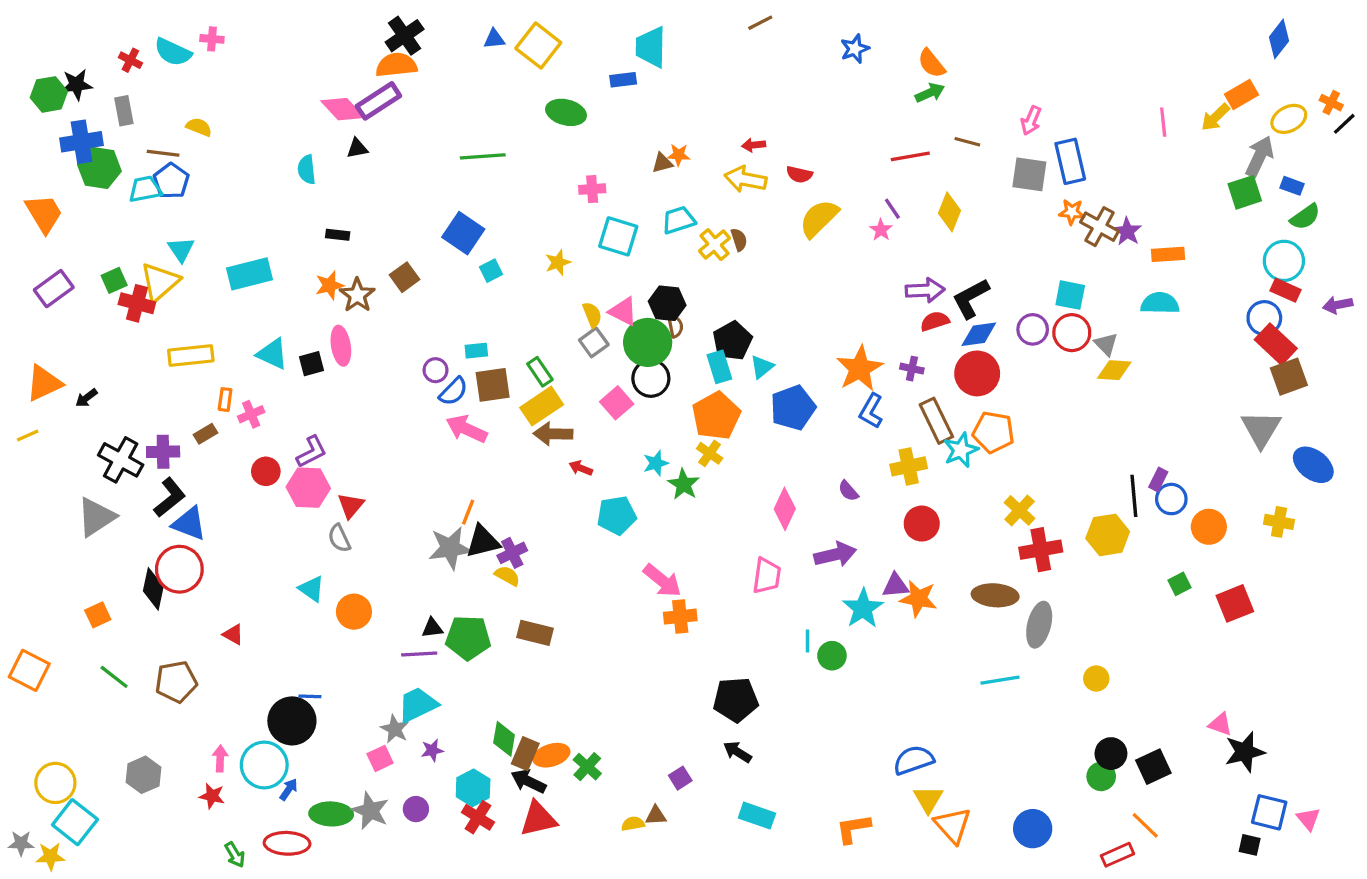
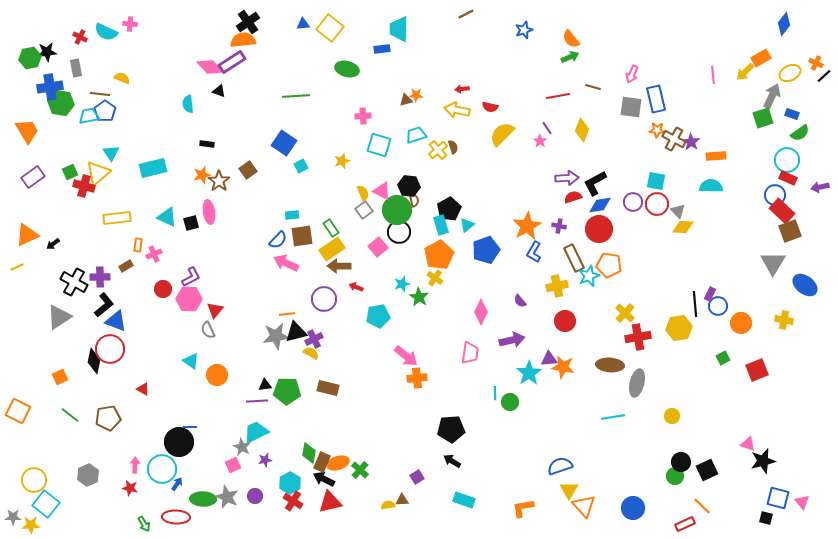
black triangle: (357, 148) -> (219, 91), turned 32
purple circle: (436, 370) -> (324, 299), moved, size x1.6
orange line: (468, 512) -> (287, 314), turned 63

